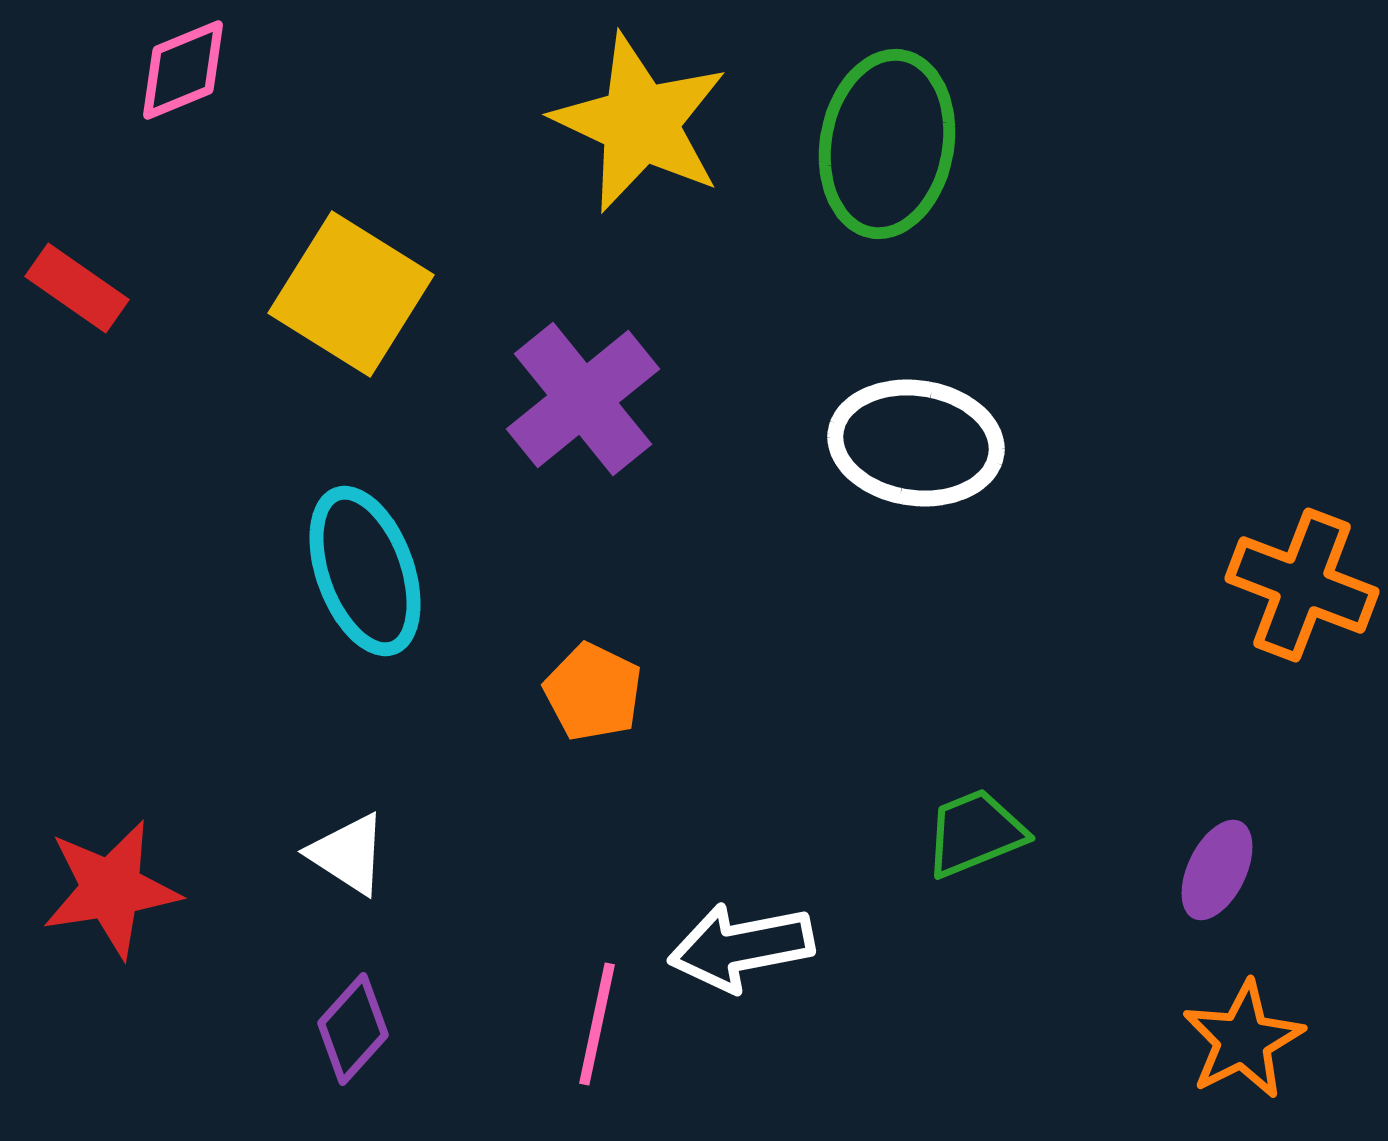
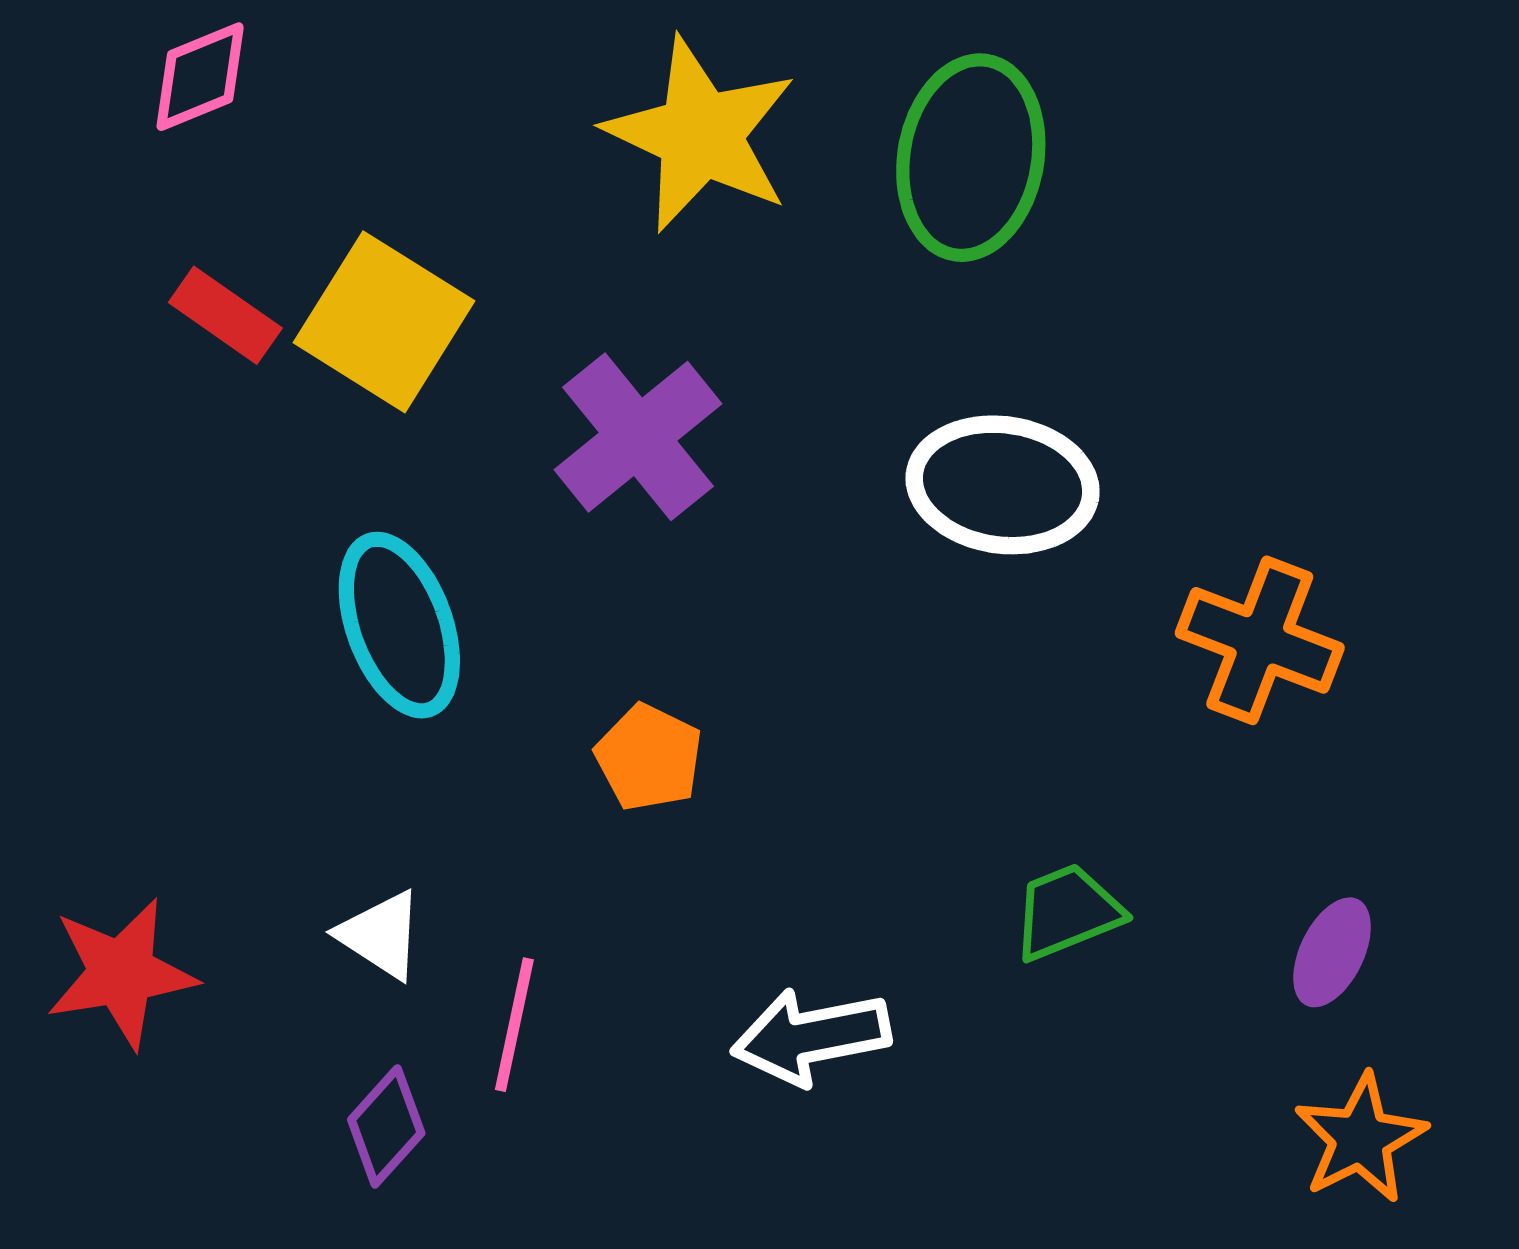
red rectangle: (77, 288) -> (225, 315), moved
orange cross: (1302, 585) -> (1260, 640), moved
pink line: (597, 1024) -> (514, 1025), moved

